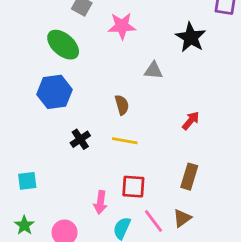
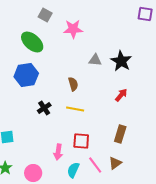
black star: (191, 37) -> (121, 61), moved

